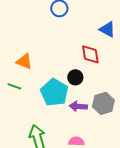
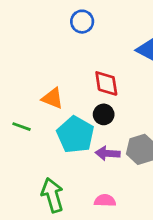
red diamond: (90, 54) -> (106, 83), moved
orange triangle: (24, 61) -> (52, 98), moved

